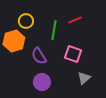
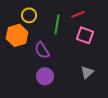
pink square: (73, 54) -> (85, 35), moved

